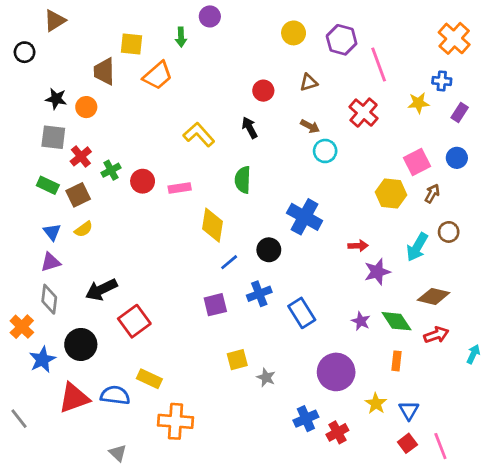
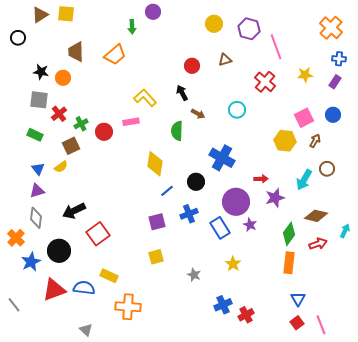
yellow square: (132, 44) -> (66, 14), moved
blue cross: (442, 81) -> (339, 59), moved
brown arrow: (310, 126) -> (198, 114), moved
pink rectangle: (180, 188) -> (131, 122), moved
brown square: (78, 195) -> (71, 146), moved
purple star: (361, 321) -> (250, 225), moved
green diamond: (396, 321) -> (289, 234), turned 70
cyan arrow: (473, 354) -> (345, 231), moved
yellow square: (237, 360) -> (156, 257), moved
orange rectangle: (396, 361) -> (289, 263), size x1.5
purple circle: (336, 372) -> (236, 202), moved
yellow star: (376, 404) -> (233, 264), moved

